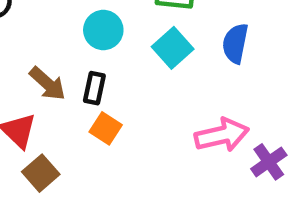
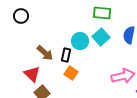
cyan circle: (103, 30) -> (80, 41), moved

